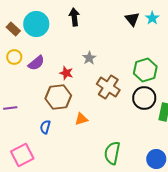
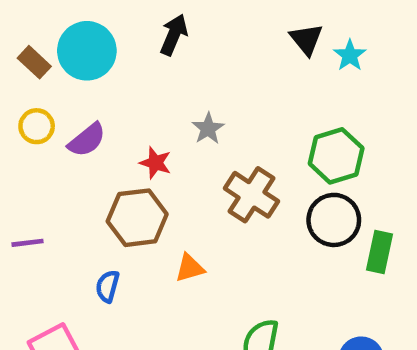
black arrow: (74, 17) -> (174, 35), turned 30
cyan star: (152, 18) -> (350, 55), moved

